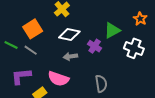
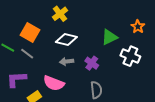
orange square: (33, 29) -> (30, 32), turned -30
purple cross: (95, 46) -> (92, 63), moved

